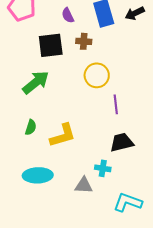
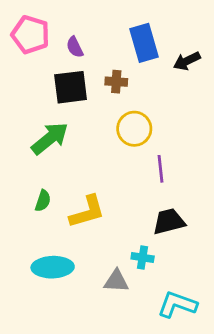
black arrow: (135, 13) -> (187, 61), moved
purple semicircle: (68, 15) -> (75, 47), moved

